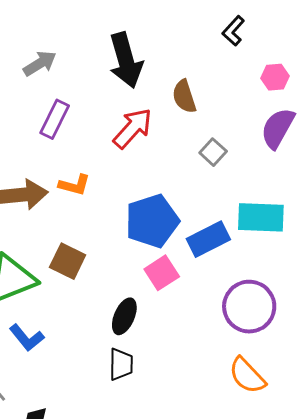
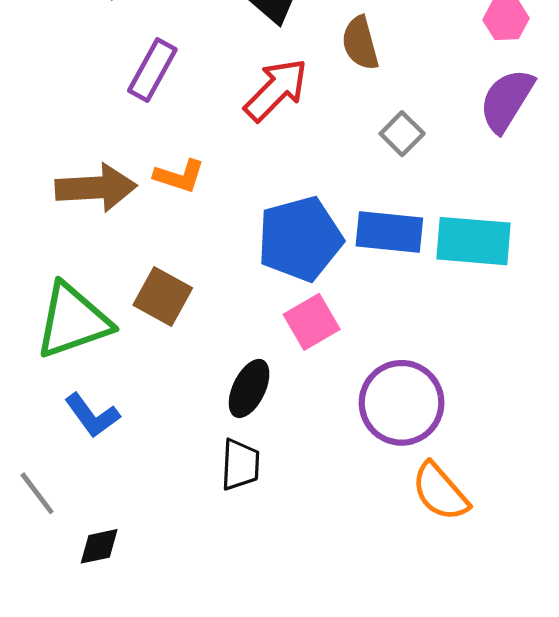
blue rectangle: (208, 239) -> (389, 232), moved, turned 30
purple circle: (249, 307) -> (402, 403), moved

